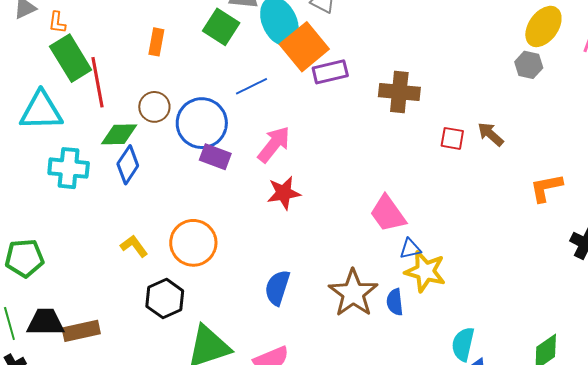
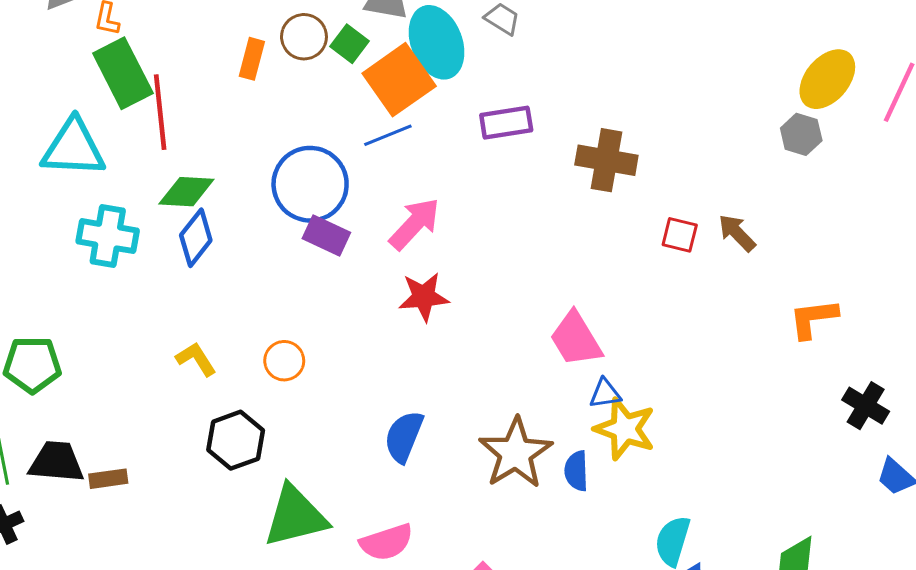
green square: (221, 27) -> (350, 44), size x0.7
orange square: (304, 47) -> (399, 80), moved
brown circle: (154, 107) -> (304, 37), moved
orange circle: (193, 243) -> (284, 361), size x0.6
brown rectangle: (81, 331) -> (108, 479), size x0.7

